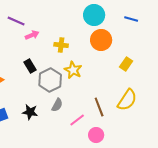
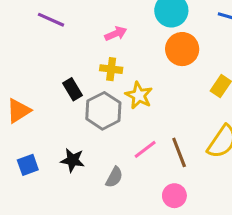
pink arrow: (32, 35) -> (116, 34), moved
yellow cross: (61, 45) -> (111, 69), moved
gray semicircle: (57, 105) -> (114, 177), moved
pink line: (77, 120) -> (145, 149), moved

